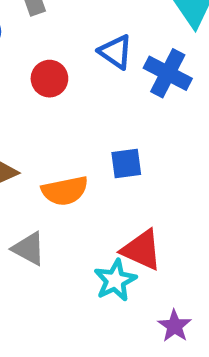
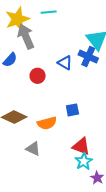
blue cross: (168, 73) -> (88, 56), moved
cyan star: (115, 280) -> (84, 161), moved

